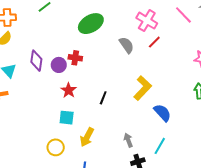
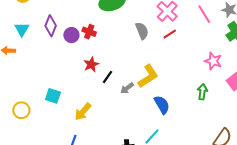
red star: (69, 90) -> (91, 64), moved
cyan square: (67, 118) -> (53, 96), moved
gray arrow: (128, 140) -> (127, 88), moved, turned -120
yellow circle: (56, 147) -> (21, 110), moved

